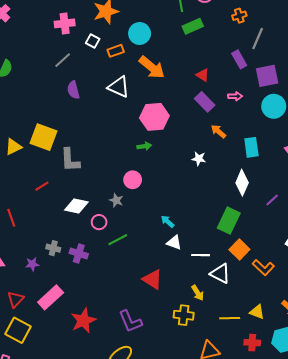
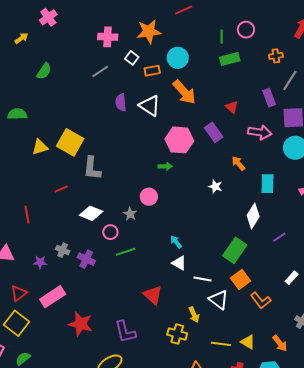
purple semicircle: (73, 90) -> (121, 102), moved
pink arrow: (235, 96) -> (260, 132), size x1.6
purple rectangle: (205, 102) -> (214, 132), moved
red star: (83, 321) -> (81, 324), turned 30

